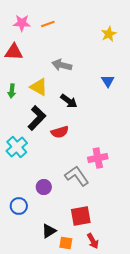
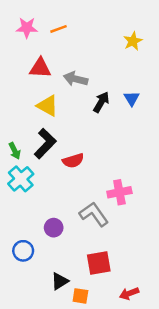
red triangle: (14, 52) -> (40, 68), moved
green arrow: (12, 91) -> (15, 151), moved, turned -32
black arrow: (69, 101) -> (101, 102), moved, turned -96
red arrow: (93, 241) -> (129, 293), moved, turned 98

